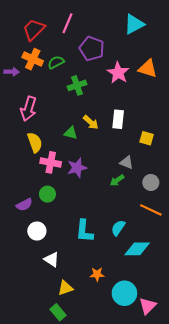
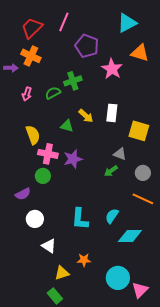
green semicircle: (56, 62) -> (53, 93), moved
orange triangle: (148, 69) -> (140, 53), moved
pink arrow: (28, 109) -> (27, 94), moved, size x0.6
yellow square: (147, 138) -> (139, 131), size x1.5
green circle: (47, 194) -> (43, 176), moved
orange star: (97, 274) -> (84, 260), moved

